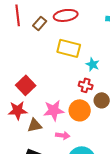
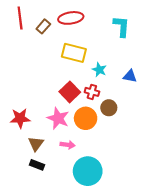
red square: (26, 85) -> (70, 92), moved
pink star: (54, 110) -> (58, 118), turned 30
brown triangle: (35, 125) -> (36, 144), moved, turned -42

